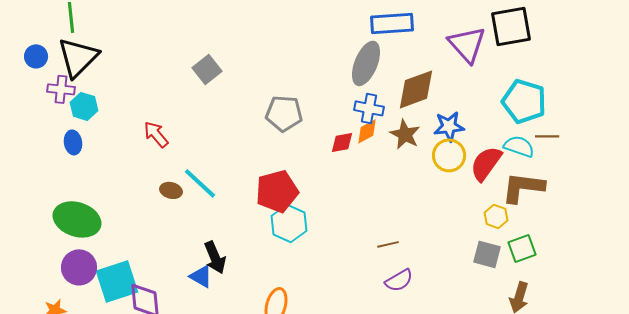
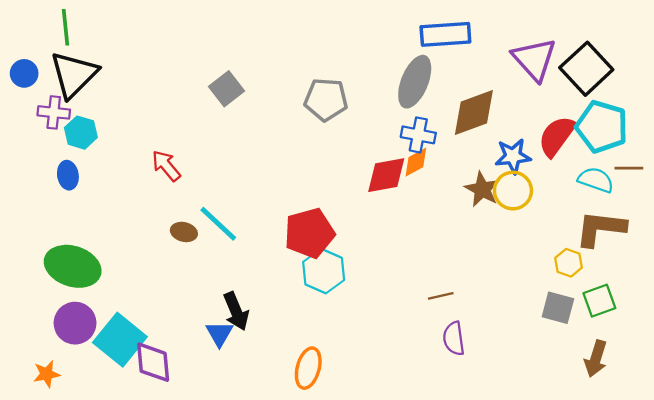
black square: (511, 26) -> (586, 69), moved, turned -33
gray pentagon: (284, 113) -> (326, 99), moved
brown star: (405, 134) -> (482, 189), moved
red diamond: (342, 142) -> (386, 175), size x1.5
red semicircle: (486, 163) -> (557, 136), moved
blue triangle: (201, 276) -> (219, 334), turned 30
purple semicircle: (399, 280) -> (454, 339), turned 112
cyan square: (117, 281) -> (120, 340), turned -33

